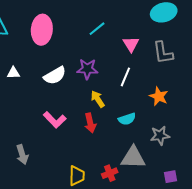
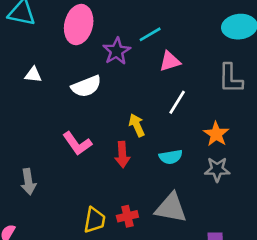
pink triangle: (131, 44) -> (170, 61), moved, turned 36
purple star: (87, 69) -> (117, 51), moved, turned 30
gray star: (160, 136) -> (217, 169), moved
red cross: (110, 173) -> (127, 216), moved

